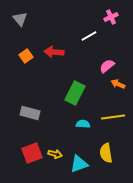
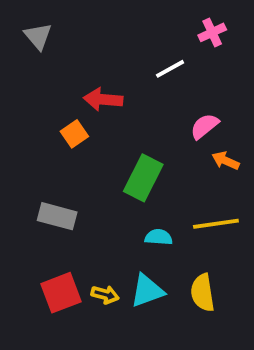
orange square: (26, 56) -> (74, 134), moved
cyan triangle: (79, 164) -> (147, 291), moved

